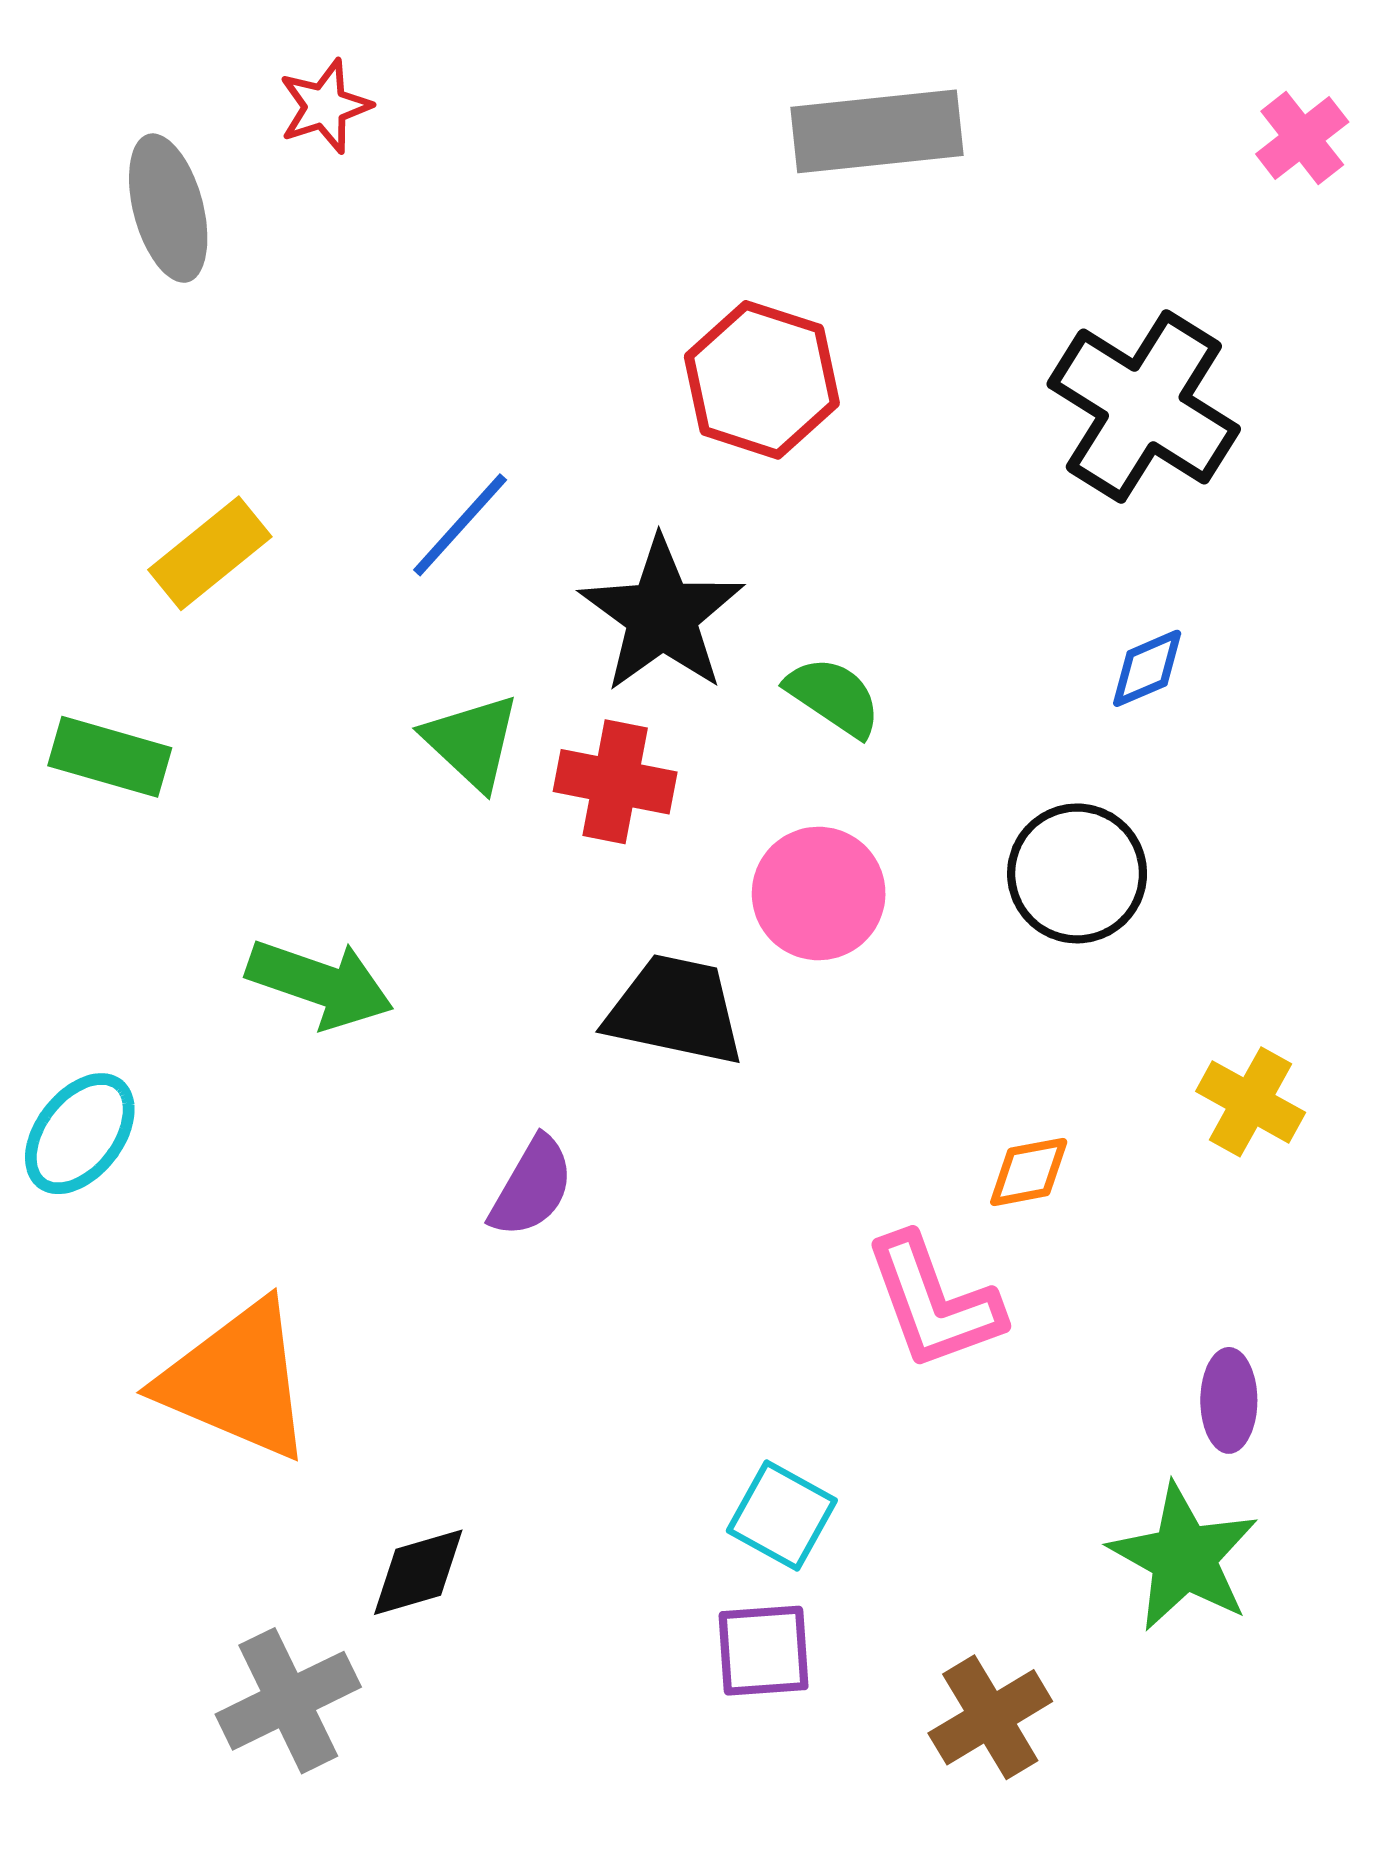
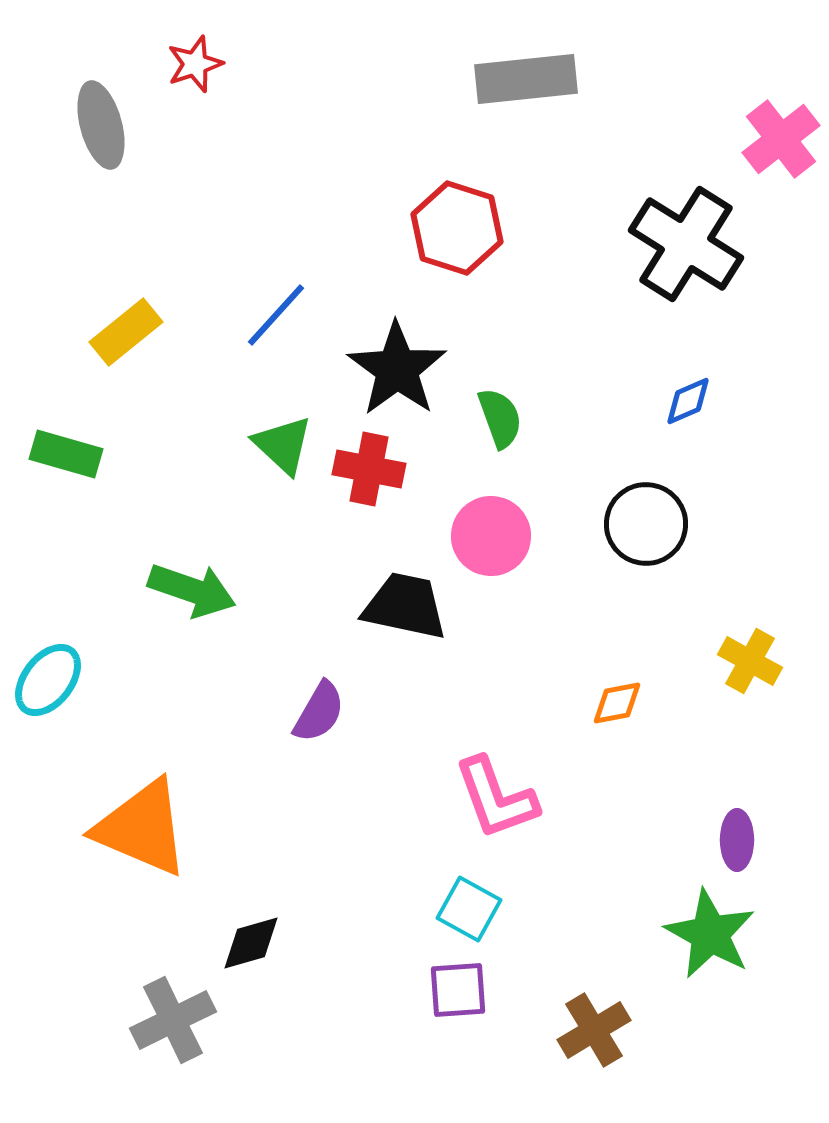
pink cross: (1302, 138) -> (781, 139), moved, size x1.4
green semicircle: (834, 697) -> (500, 418), turned 36
pink L-shape: (934, 1302) -> (496, 798), moved

